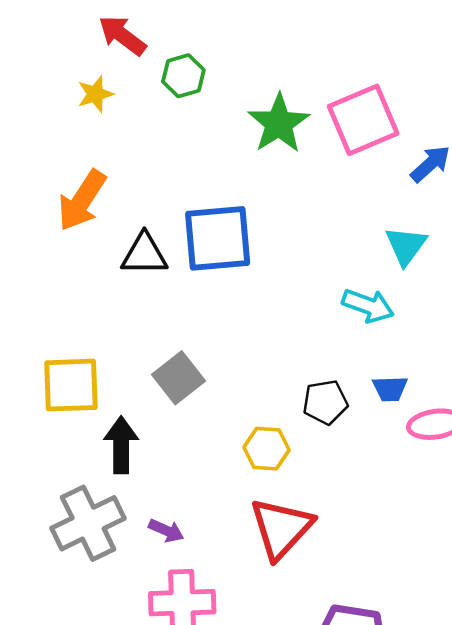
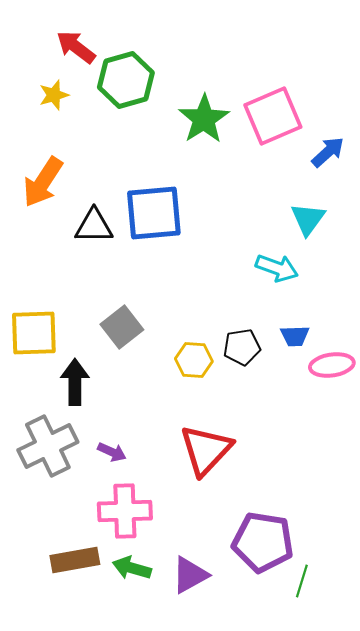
green hexagon: (183, 76) -> (126, 80), size x1.6
yellow hexagon: (267, 449) -> (194, 360), moved

